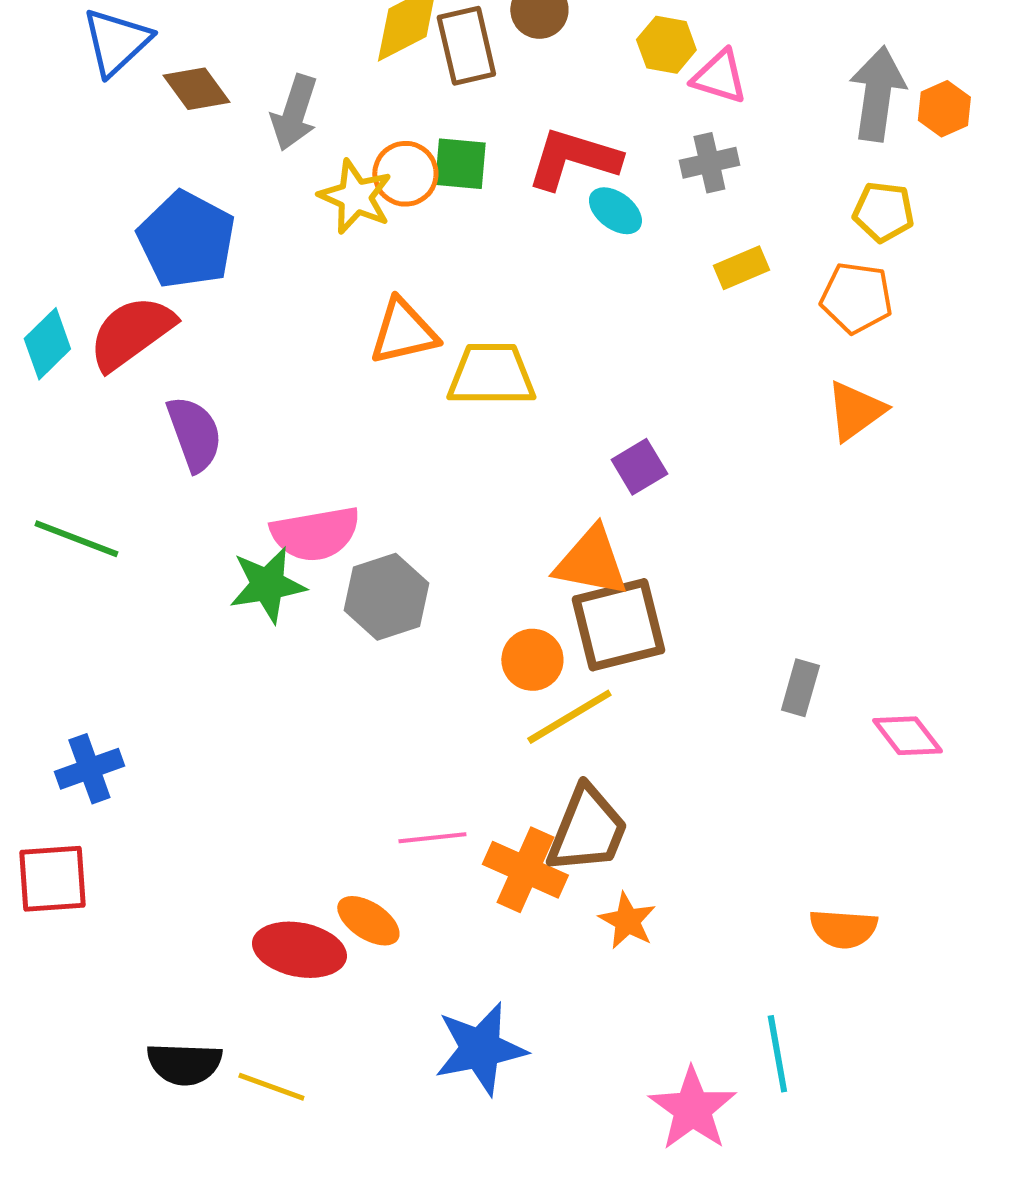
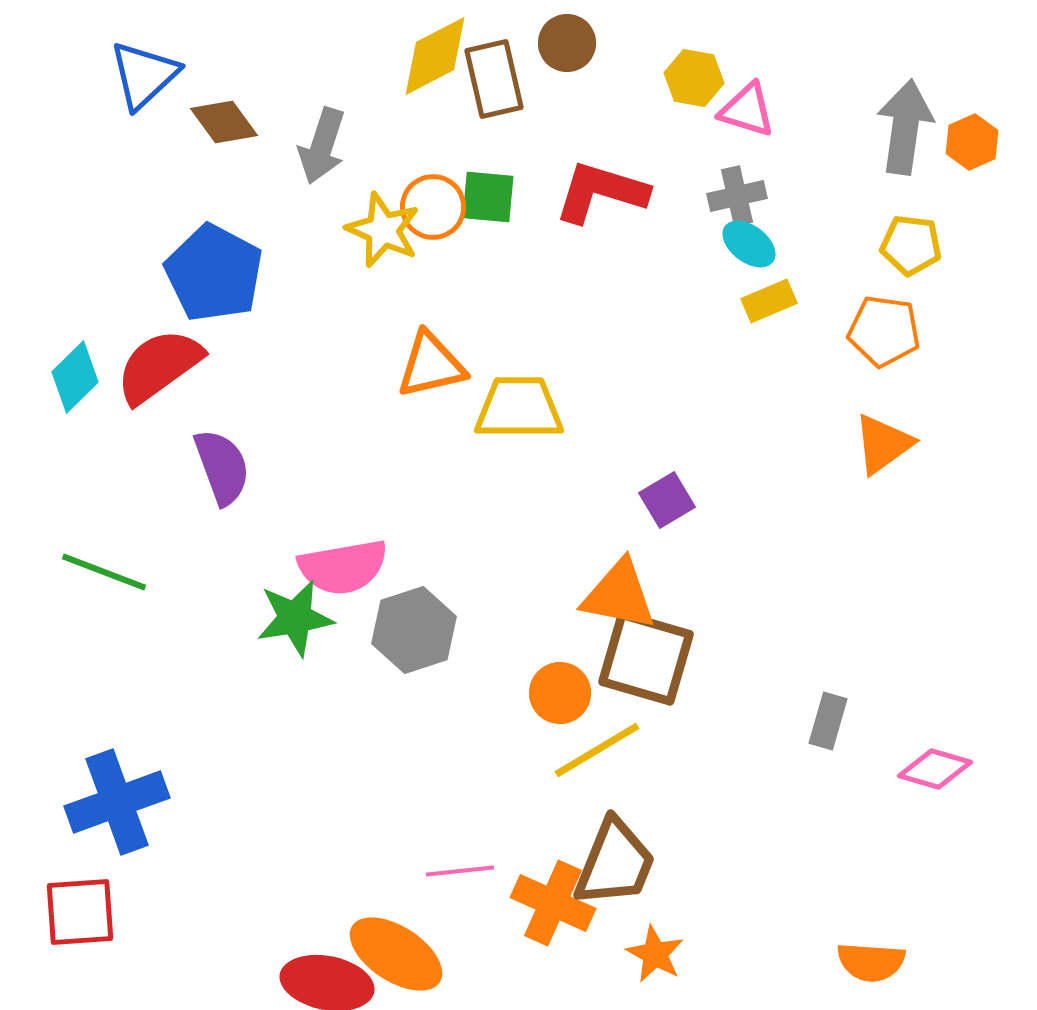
cyan ellipse: (615, 211) -> (749, 244), moved
brown square: (618, 625) -> (646, 658), turned 30
pink diamond: (907, 736) -> (935, 769), turned -36
blue cross: (89, 769) -> (117, 802), size x1.5
orange ellipse: (368, 921) -> (396, 954), size x1.5

